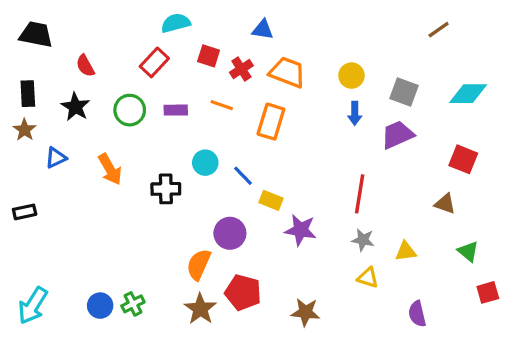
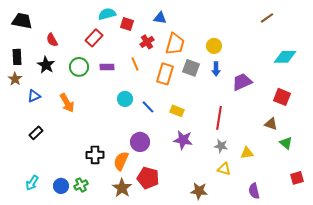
red square: (209, 56) -> (127, 24), moved
orange trapezoid: (287, 72) -> (175, 44), turned 85
gray square: (404, 92) -> (191, 68), moved
orange line: (222, 105) -> (135, 64), turned 48
black cross: (166, 189) -> (95, 155), moved
yellow rectangle: (271, 200) -> (177, 111), moved
black rectangle: (25, 212) -> (36, 133), moved, turned -32
green triangle: (468, 251) -> (286, 143), moved
cyan arrow: (33, 306) -> (32, 183), moved, size x0.7
brown star: (305, 312) -> (199, 191), moved

